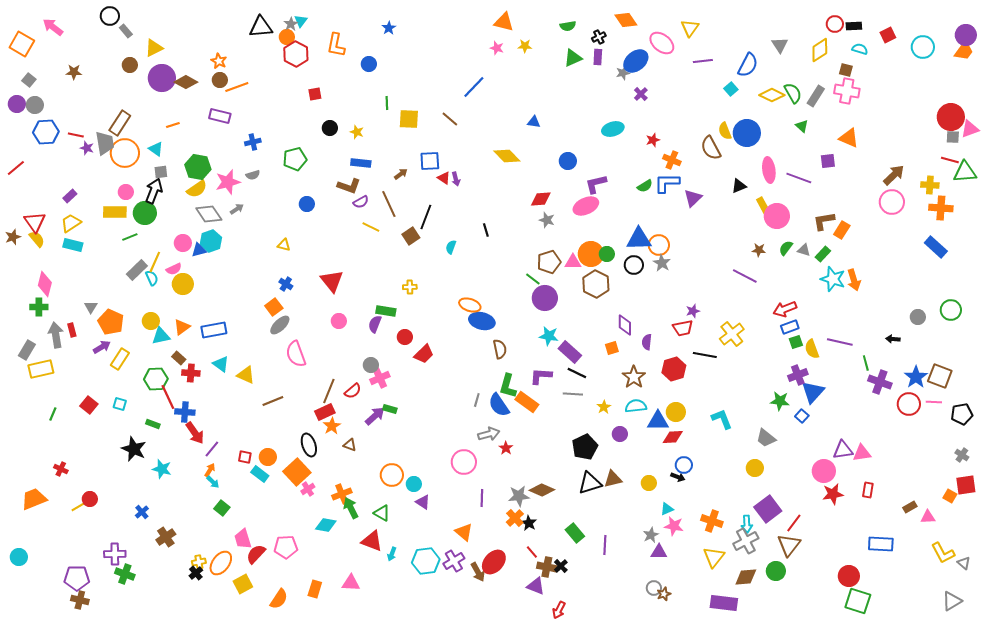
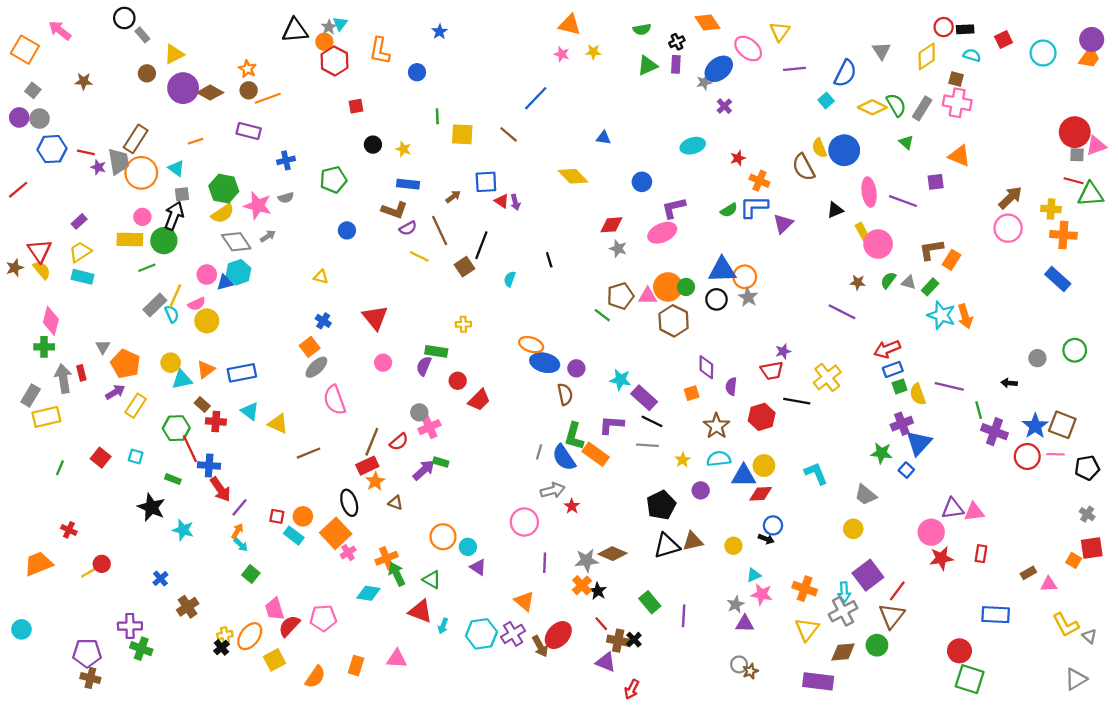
pink star: (228, 182) -> (258, 206), turned 30
purple circle: (545, 298) -> (576, 368), moved, size x0.6

